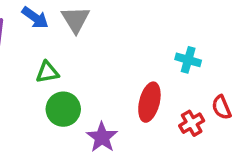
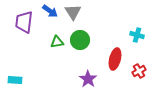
green circle: (63, 109) -> (80, 40), moved

